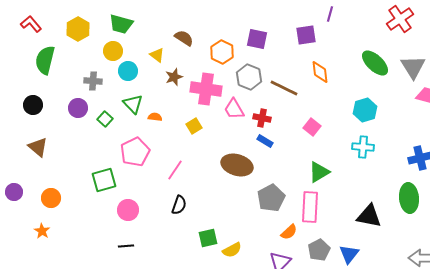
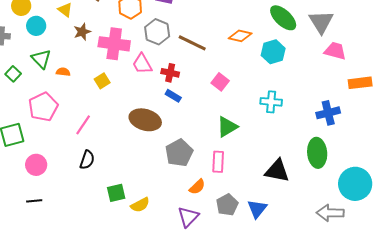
orange diamond: (320, 72) -> (240, 36), moved, turned -70
cyan hexagon: (365, 110) -> (273, 52), moved
pink rectangle: (310, 207) -> (218, 162), size x0.7

